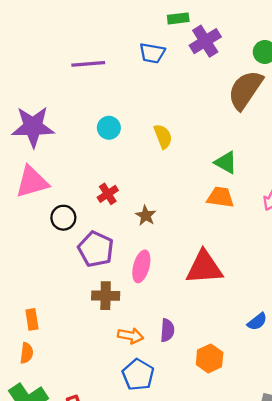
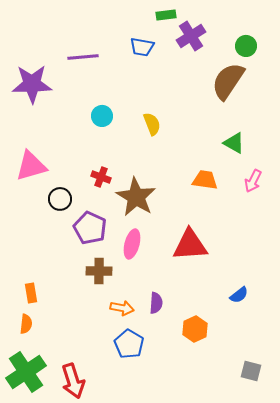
purple star: (33, 127) -> (32, 84), moved
green triangle: (226, 162) -> (234, 143), moved
red cross: (108, 194) -> (101, 177), turned -36
brown star: (146, 215) -> (136, 197), size x2.0

